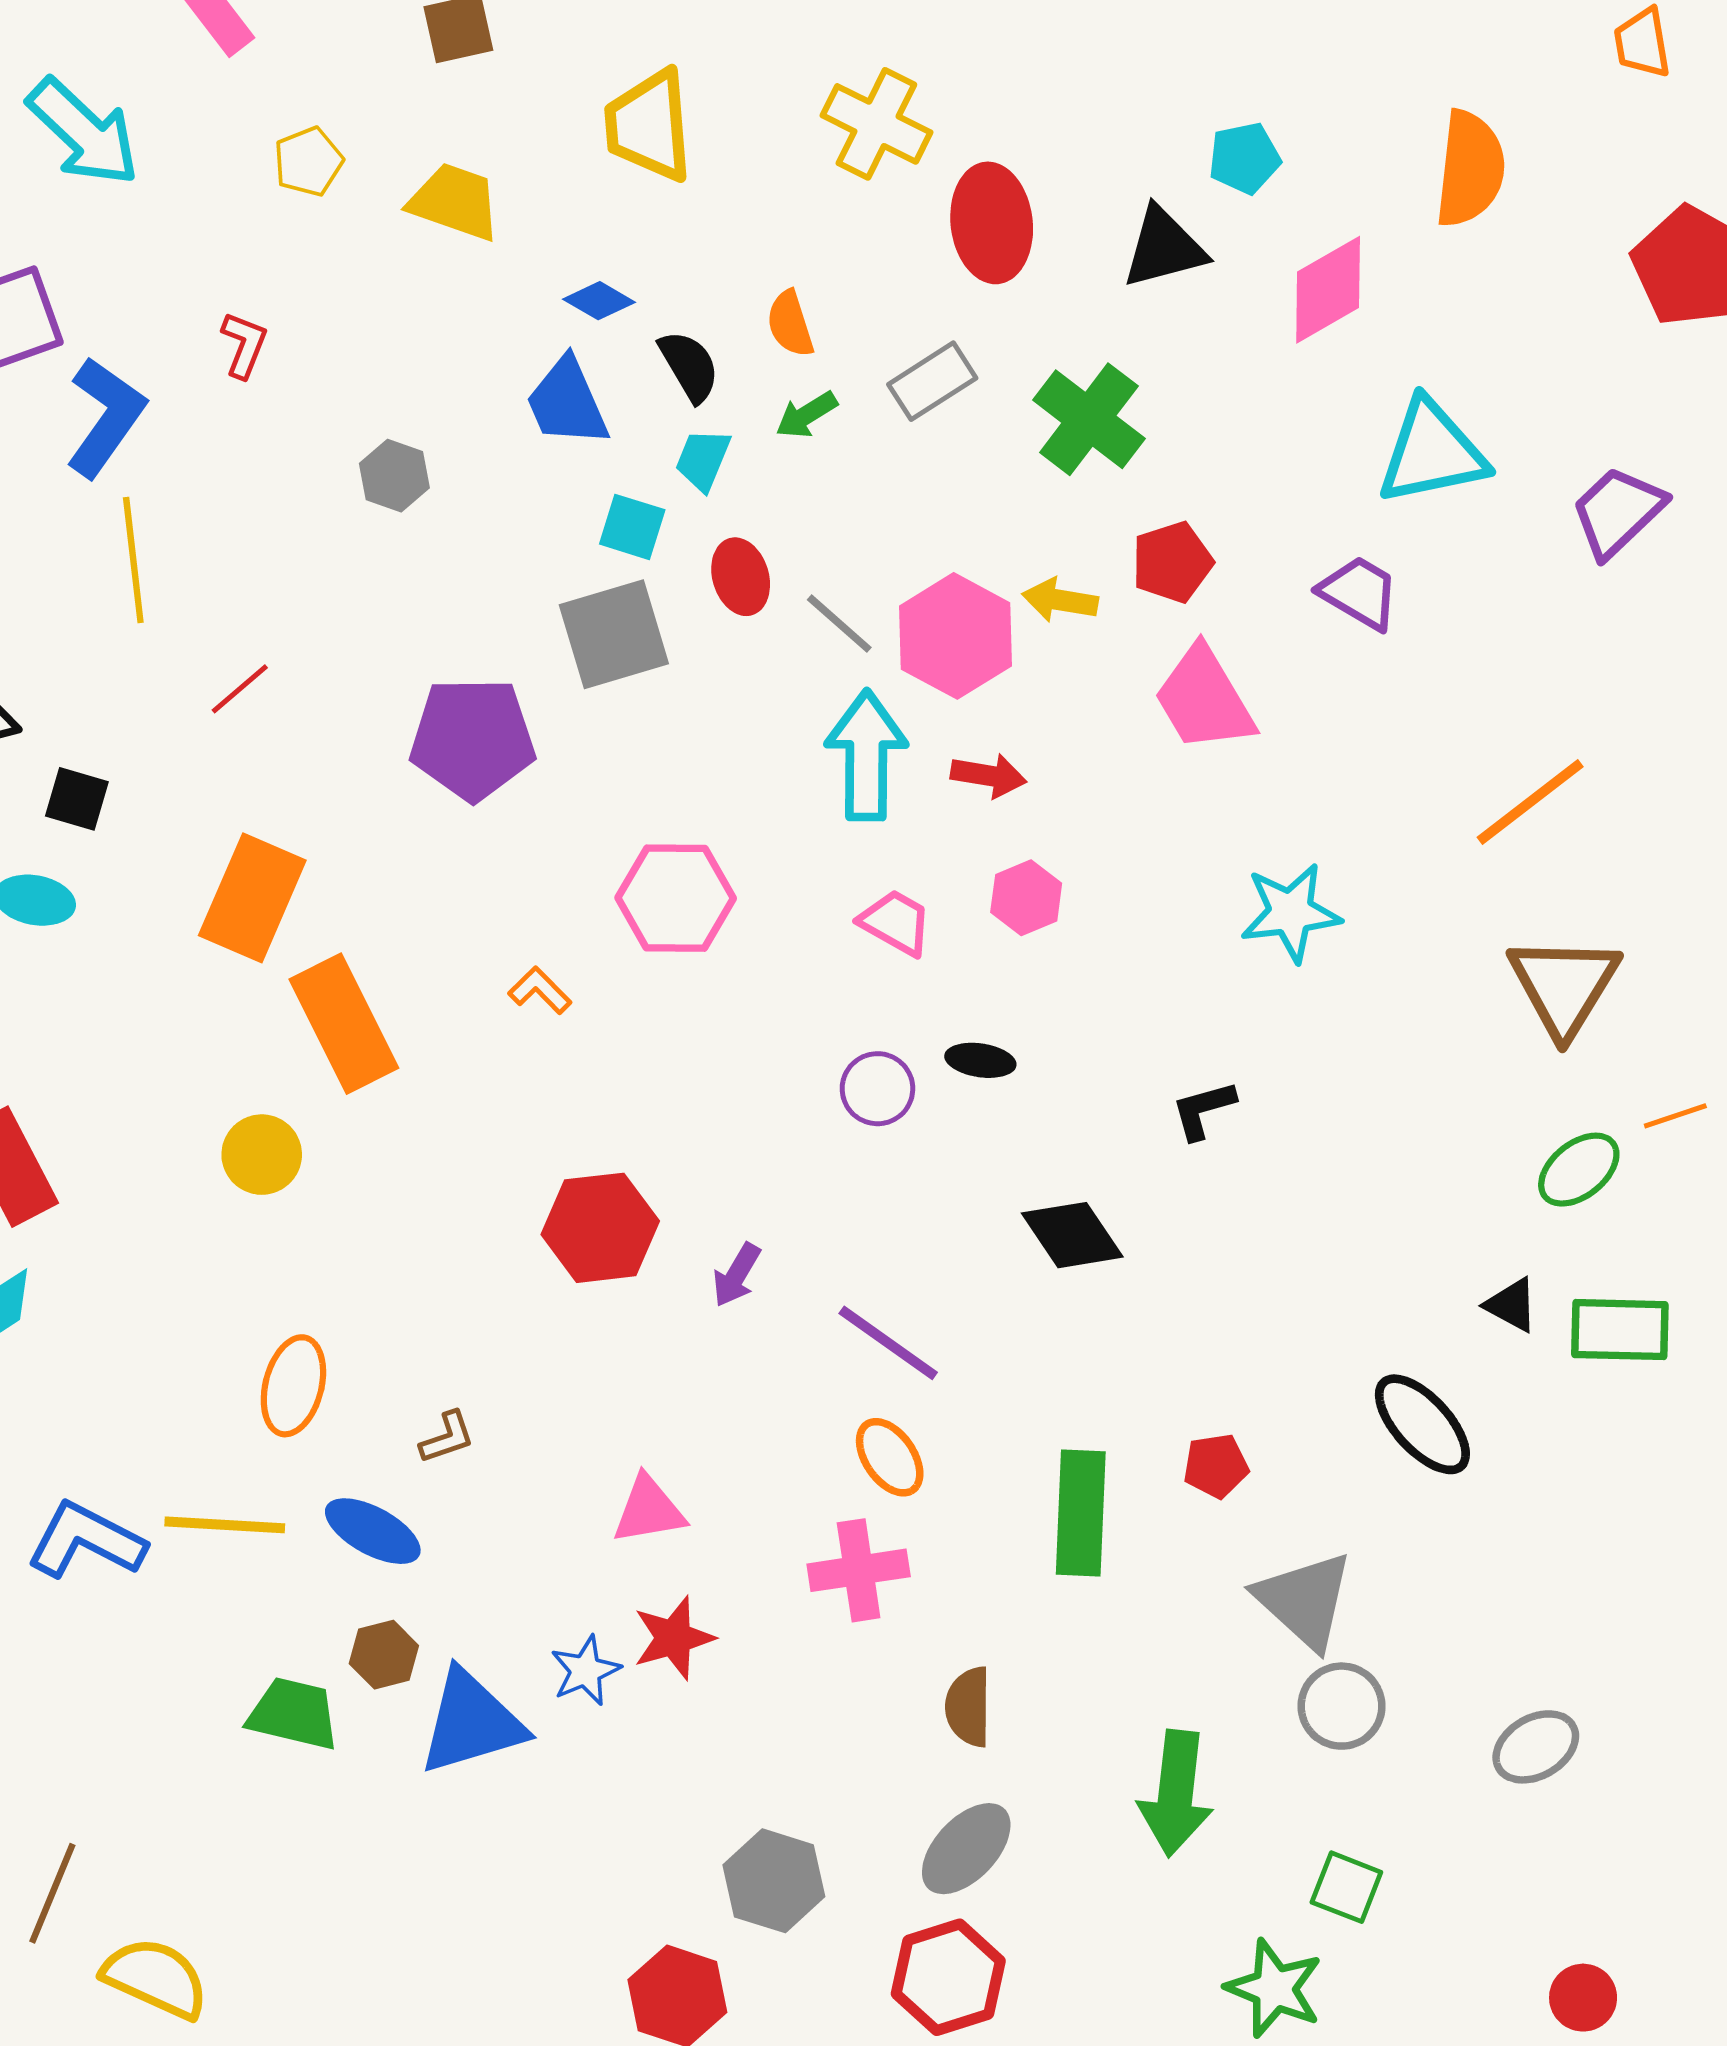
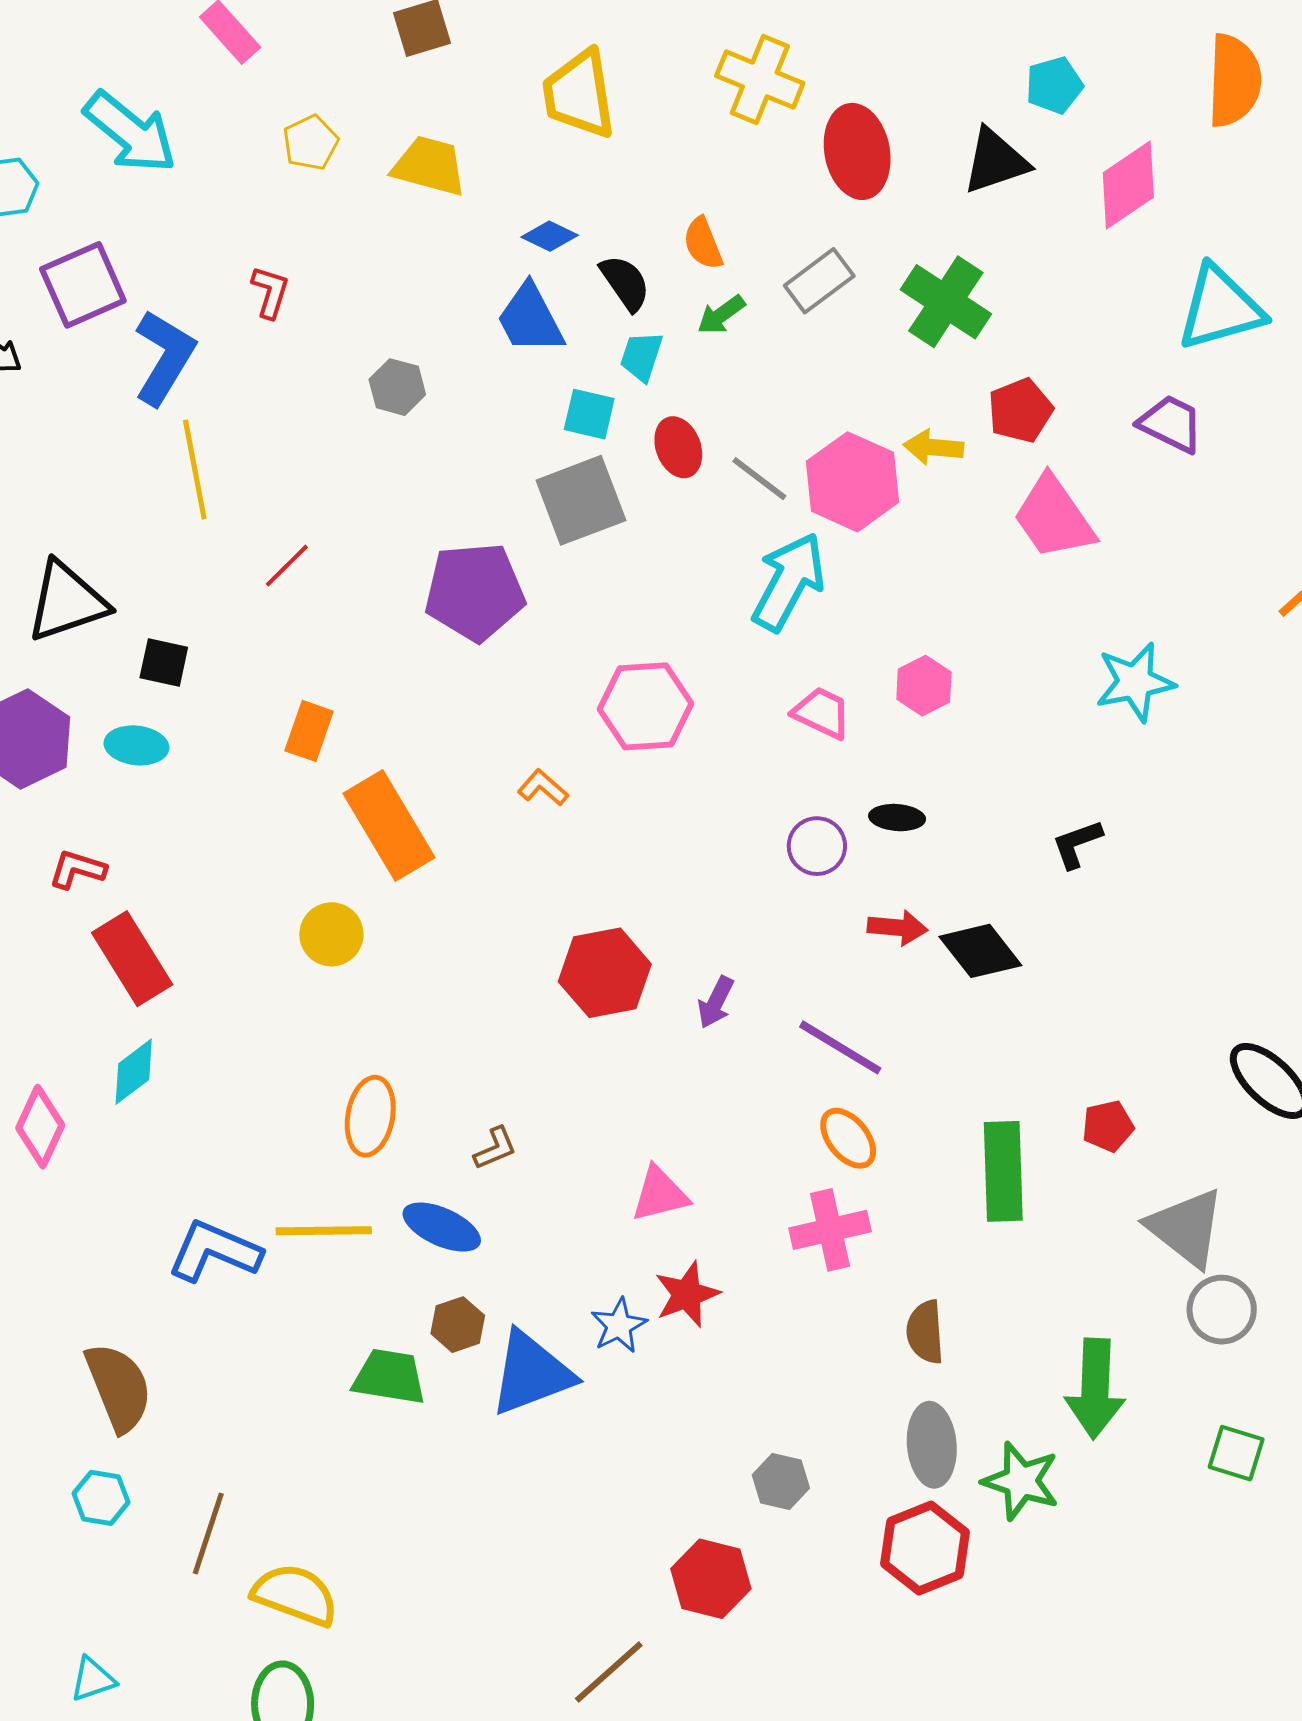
cyan arrow: (866, 755) -> (789, 582), turned 32
red arrow: (989, 776) -> (898, 928), moved
orange rectangle: (252, 898) -> (309, 731), size x0.6
gray ellipse: (966, 1849) -> (932, 1445), turned -44
gray hexagon: (774, 1881) -> (781, 1482), size x0.7
green star: (1274, 1988) -> (1021, 1481), moved

